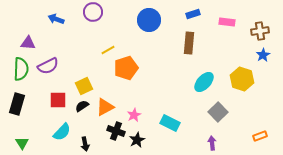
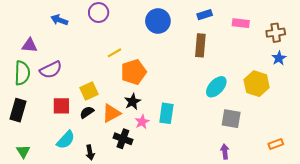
gray square: (218, 112) -> (231, 119), turned -36
cyan rectangle: (170, 123) -> (166, 113), moved, turned 72
black star: (137, 140) -> (132, 102), moved

